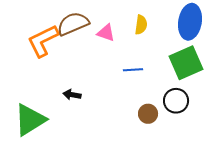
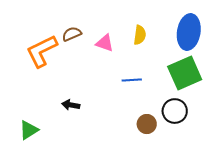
brown semicircle: (73, 24) -> (72, 34), size x0.6
green triangle: (30, 120) -> (29, 130), size x0.6

